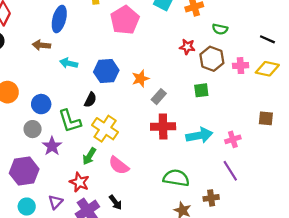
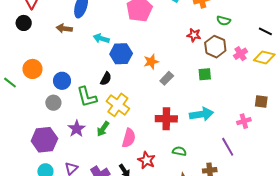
cyan arrow: (69, 63) -> (101, 38), moved
pink cross: (241, 66) -> (241, 54), turned -32
red cross: (163, 127) -> (166, 119), moved
pink cross: (233, 139) -> (244, 121), moved
purple star: (52, 146) -> (77, 129), moved
pink semicircle: (119, 165) -> (129, 138), turned -114
green semicircle: (176, 178) -> (179, 151), size x0.6
red star: (79, 182) -> (147, 160), moved

